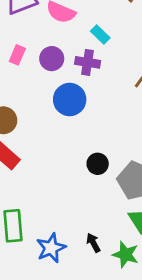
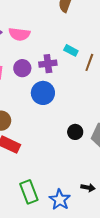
cyan rectangle: (100, 35) -> (71, 50), moved
black arrow: (93, 243) -> (88, 188), turned 144

